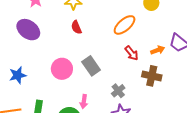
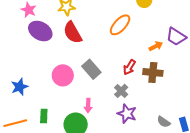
red semicircle: (76, 27) -> (73, 33), size x1.6
purple ellipse: (28, 30) -> (40, 31), moved
red arrow: (132, 53) -> (129, 67), moved, turned 77

